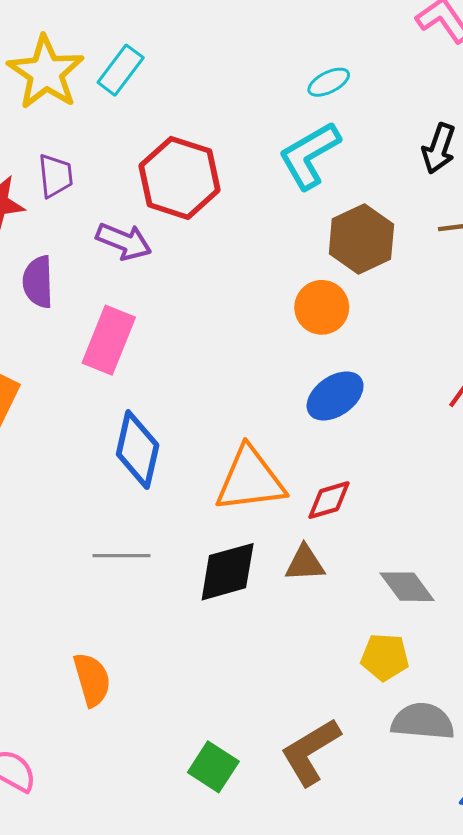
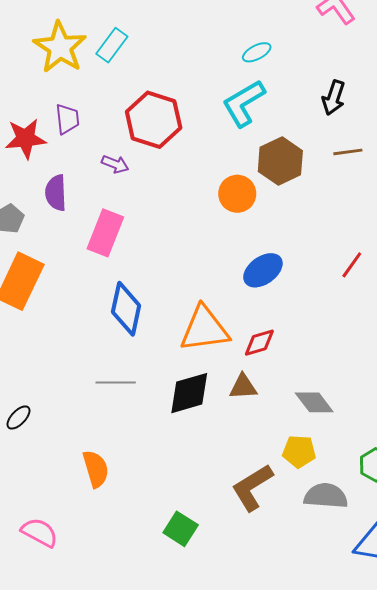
purple arrow: (124, 241) -> (115, 164), size x0.7
orange circle: (322, 307) -> (237, 194), moved
brown L-shape: (310, 752) -> (252, 487), moved

